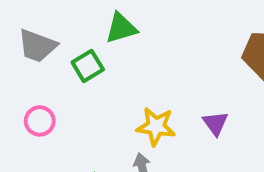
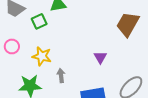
yellow star: (156, 126) -> (42, 56), moved

